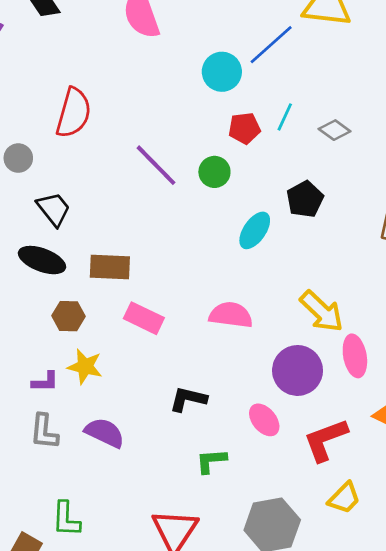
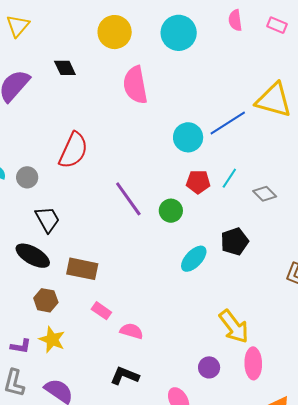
pink semicircle: (231, 315) -> (132, 331), moved, size x0.7
pink rectangle: (144, 318) -> (101, 311), size x0.7
purple circle: (298, 370) -> (209, 367), size x0.6

